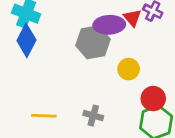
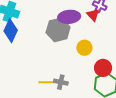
red triangle: (132, 18) -> (93, 15), moved
yellow line: (44, 116) -> (48, 82), moved

